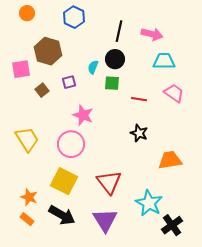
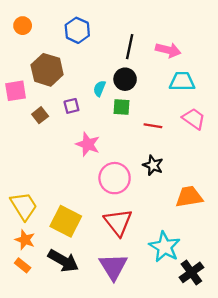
yellow trapezoid: (27, 139) -> (24, 206), moved
pink circle: (71, 144) -> (115, 178), moved

